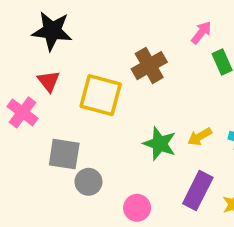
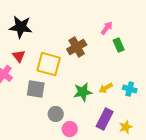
green star: (160, 144) -> (83, 92), turned -30
gray square: (64, 154) -> (36, 89), moved
gray circle: (88, 182) -> (56, 114), moved

